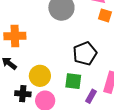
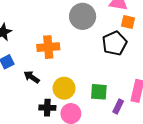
orange cross: (15, 36) -> (48, 47), moved
black pentagon: (85, 53) -> (115, 43), moved

